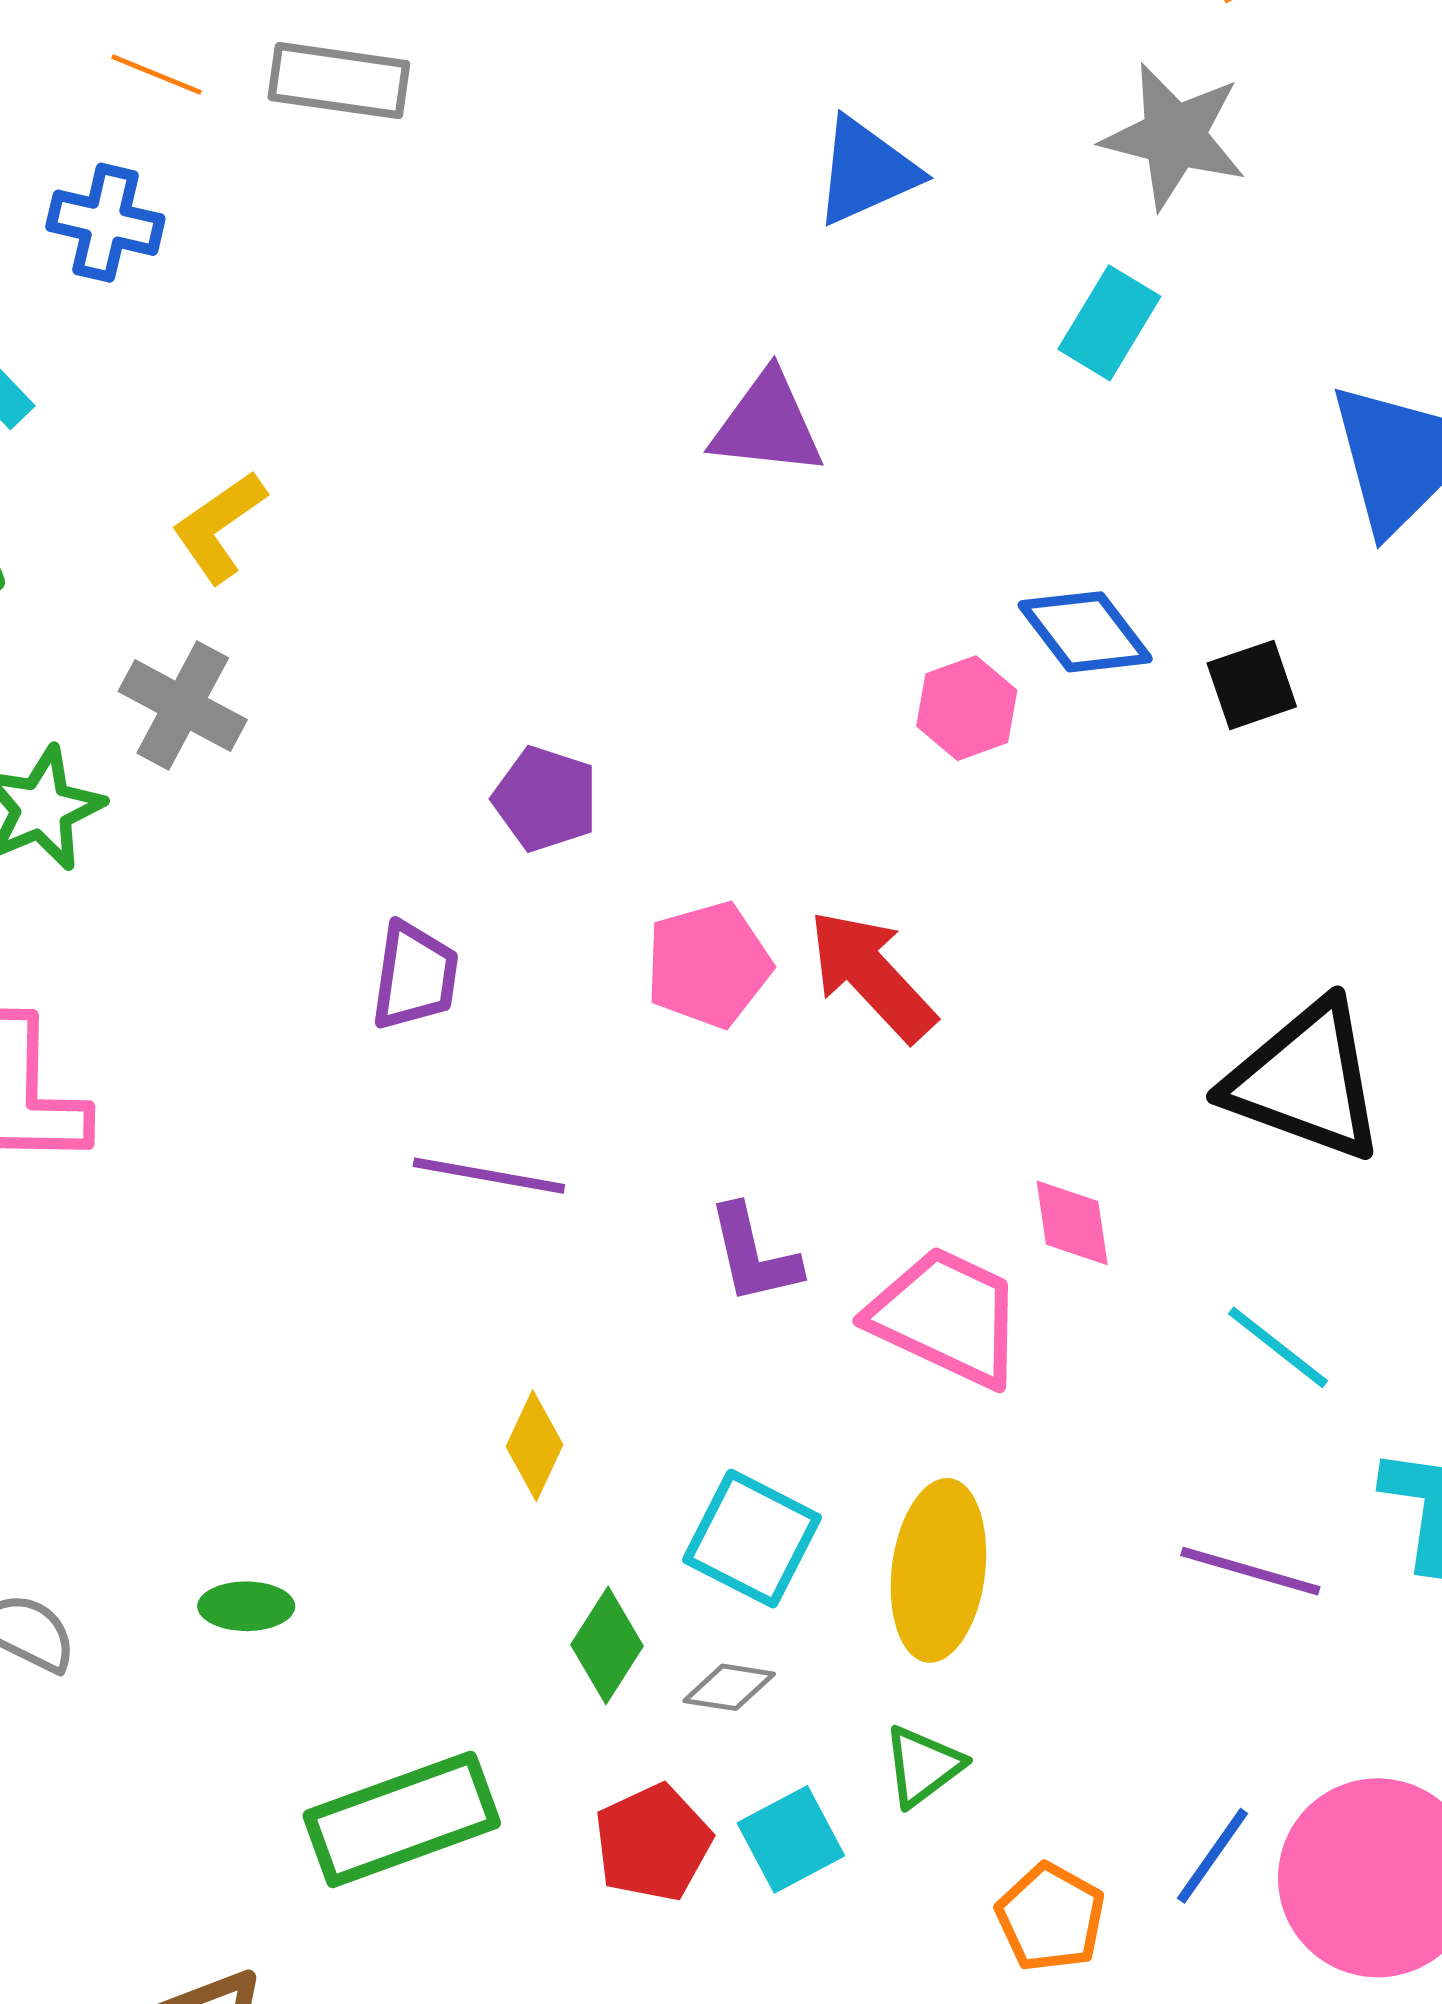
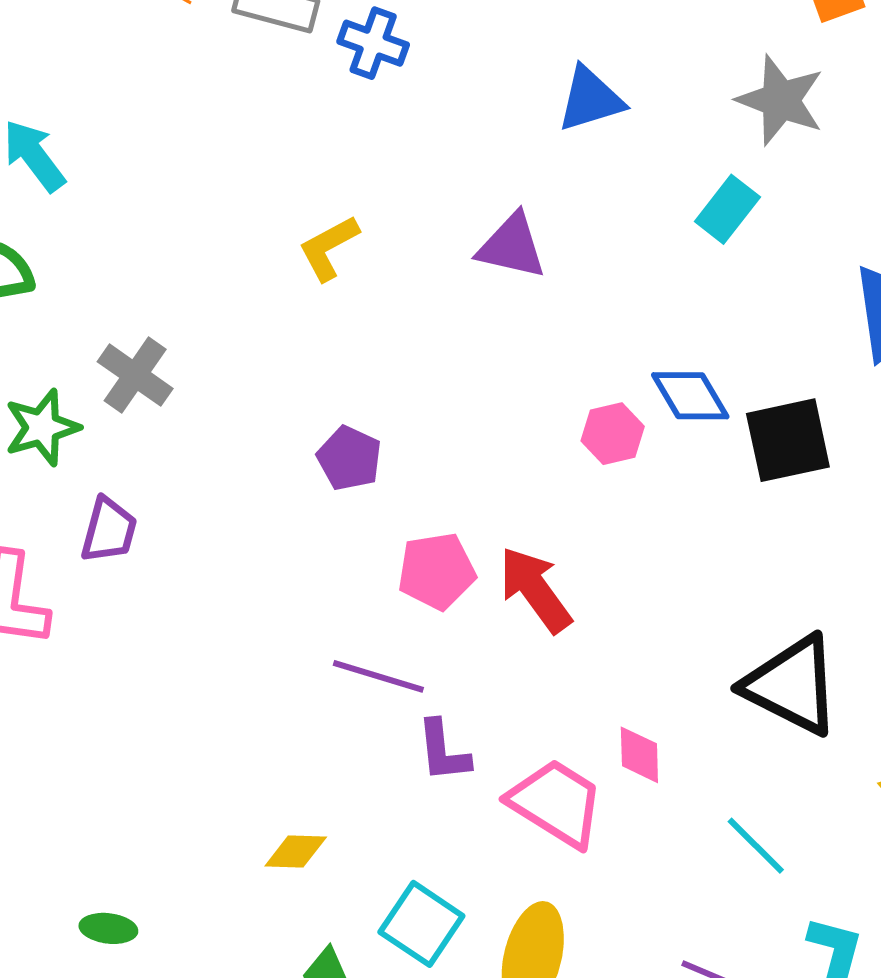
blue cross: (105, 223) -> (373, 43), moved
yellow L-shape: (219, 527) -> (329, 248), moved
black square: (1252, 685) -> (788, 440), size x1.6
purple trapezoid: (415, 976) -> (109, 530), moved
purple line: (489, 1176) -> (378, 676), moved
yellow diamond: (535, 1446) -> (296, 851), turned 60

